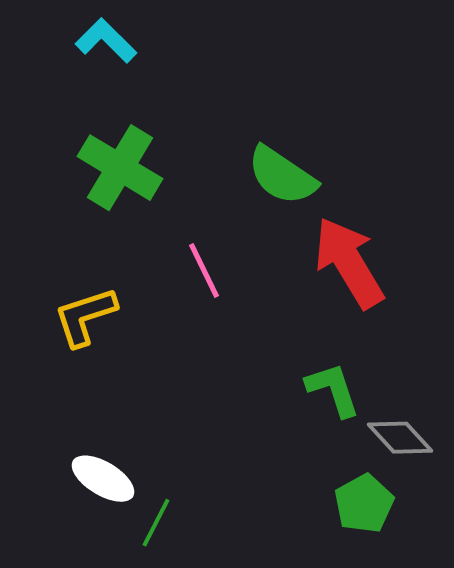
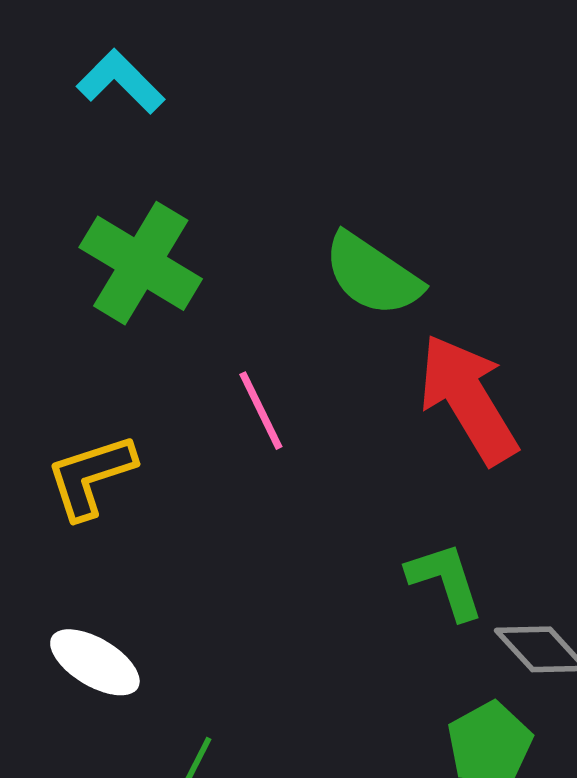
white ellipse: (103, 479) -> (95, 662), moved

